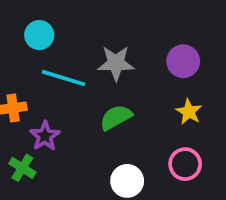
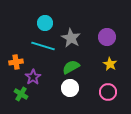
cyan circle: (39, 35) -> (45, 23), moved
gray star: (116, 63) -> (71, 38), turned 30
white circle: (127, 181) -> (70, 88), moved

